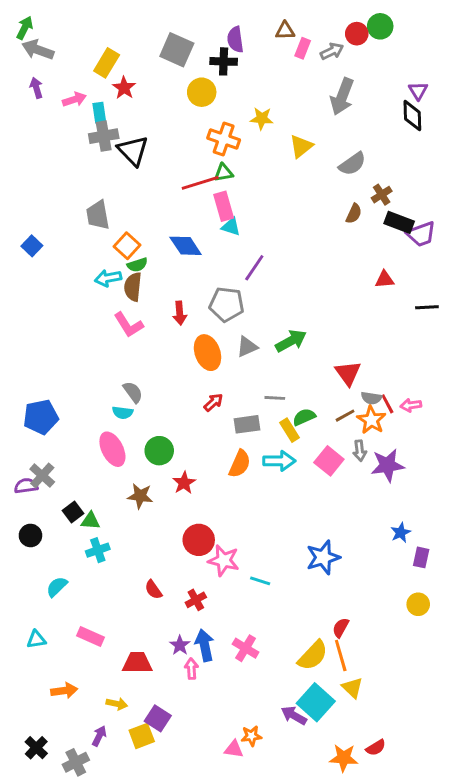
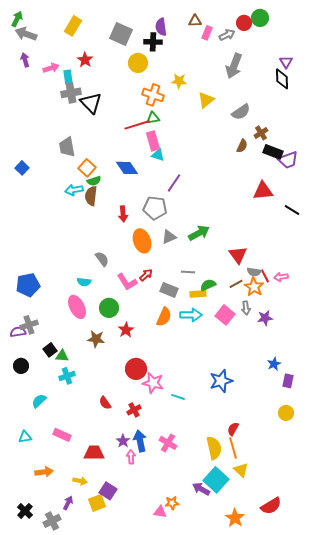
yellow rectangle: (107, 63) -> (73, 26), moved
red triangle: (385, 279) -> (263, 191), size x1.5
black line: (427, 307) -> (292, 210), turned 35
pink L-shape: (129, 325) -> (127, 282), moved
gray semicircle: (133, 392) -> (102, 259), moved
gray rectangle: (247, 424) -> (169, 290), turned 30
yellow rectangle: (289, 430) -> (198, 294), turned -63
purple star: (387, 465) -> (265, 318), size x0.7
gray cross: (42, 476) -> (29, 325), turned 30
yellow semicircle: (313, 655) -> (214, 448), turned -55
red semicircle: (376, 748) -> (271, 506), moved, size x1.5
orange star: (344, 758) -> (235, 518), turned 30

